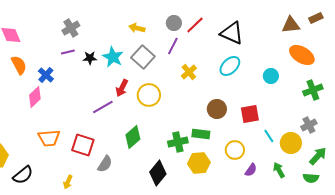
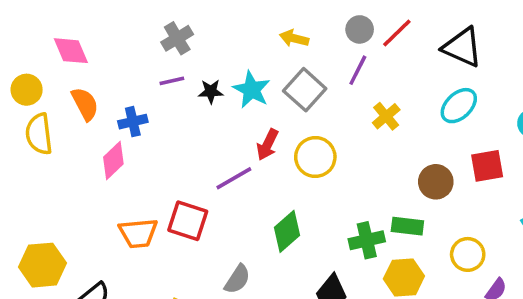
blue cross: (46, 75) -> (133, 122), turned 35
red square: (250, 114) -> (487, 166), moved
red square: (83, 145) -> (188, 221), moved

